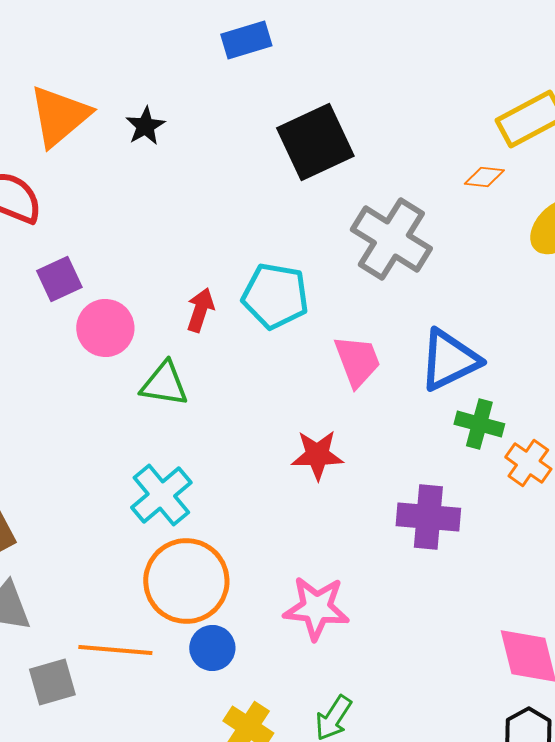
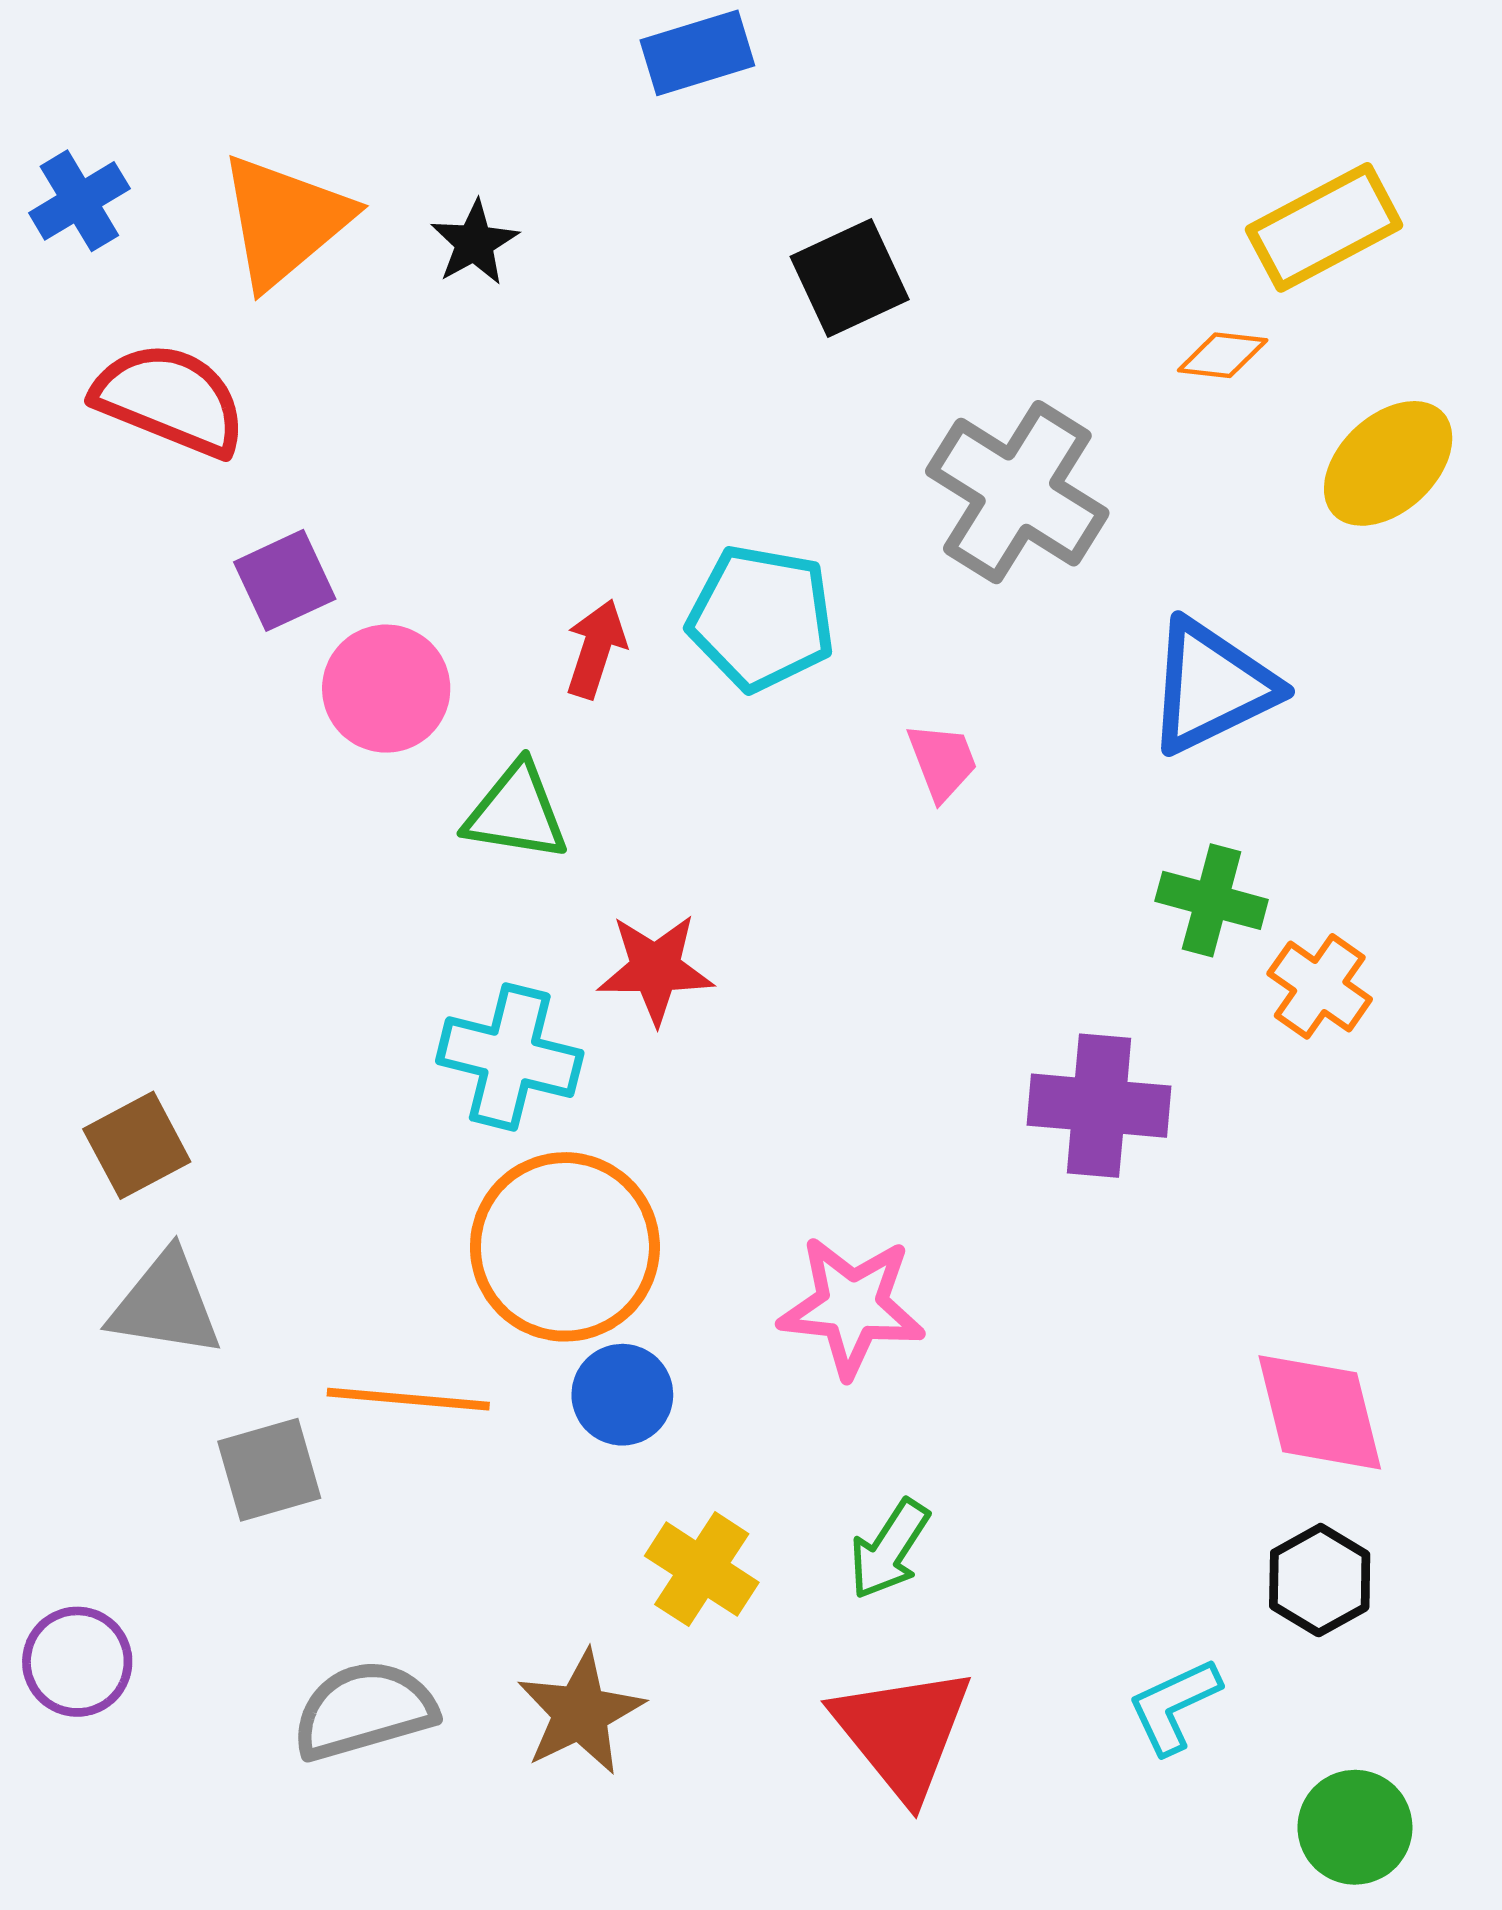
black square: (315, 142) -> (850, 278), size x0.7
blue triangle: (449, 360) -> (1212, 686), moved
pink trapezoid: (357, 361) -> (942, 761), size x0.7
red star: (317, 455) -> (655, 969), moved
cyan cross: (161, 495) -> (510, 1057), turned -36

